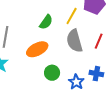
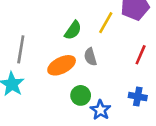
gray semicircle: (74, 41) -> (90, 57), moved, size x0.6
blue star: (76, 82) -> (100, 110), moved

